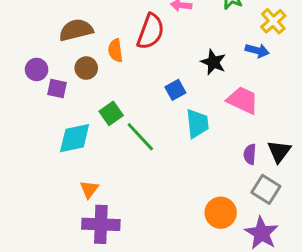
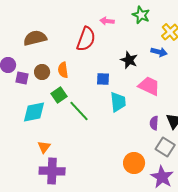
orange semicircle: (115, 50) -> (63, 70), moved
brown circle: (86, 68) -> (42, 72), moved
blue square: (175, 90) -> (103, 79), turned 32

